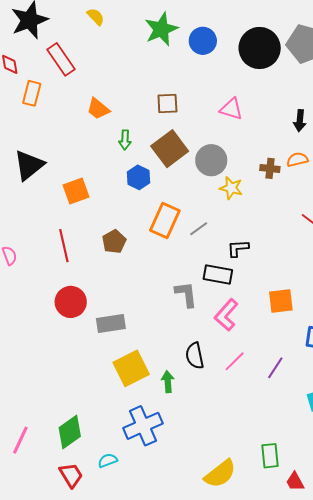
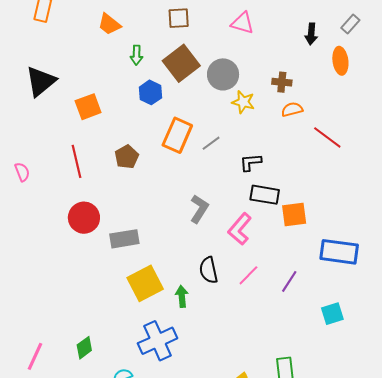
orange semicircle: (297, 160) -> (292, 109), moved
black rectangle: (218, 275) -> (265, 195), moved
gray L-shape: (186, 294) -> (199, 209), turned 40
green diamond: (70, 432) -> (84, 348), size x0.7

